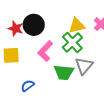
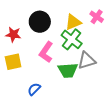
black circle: (34, 25) -> (40, 22), moved
gray triangle: (84, 66) -> (87, 61), turned 42

